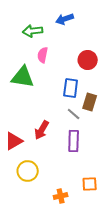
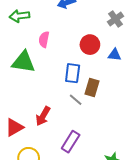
green arrow: (33, 31) -> (19, 16), moved
purple rectangle: (74, 141) -> (71, 142), moved, turned 30

